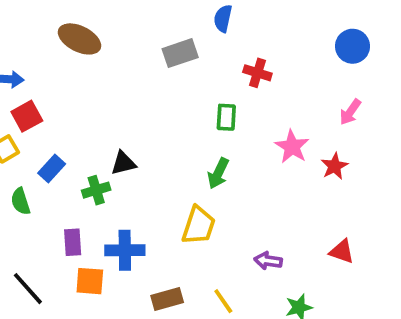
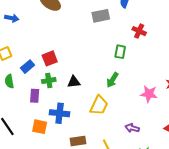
red square: (27, 116) -> (50, 58), moved
pink star: (292, 147) -> (149, 94), moved, turned -30
black triangle: (123, 163) -> (74, 82), moved
purple rectangle: (73, 242) -> (35, 96), moved

